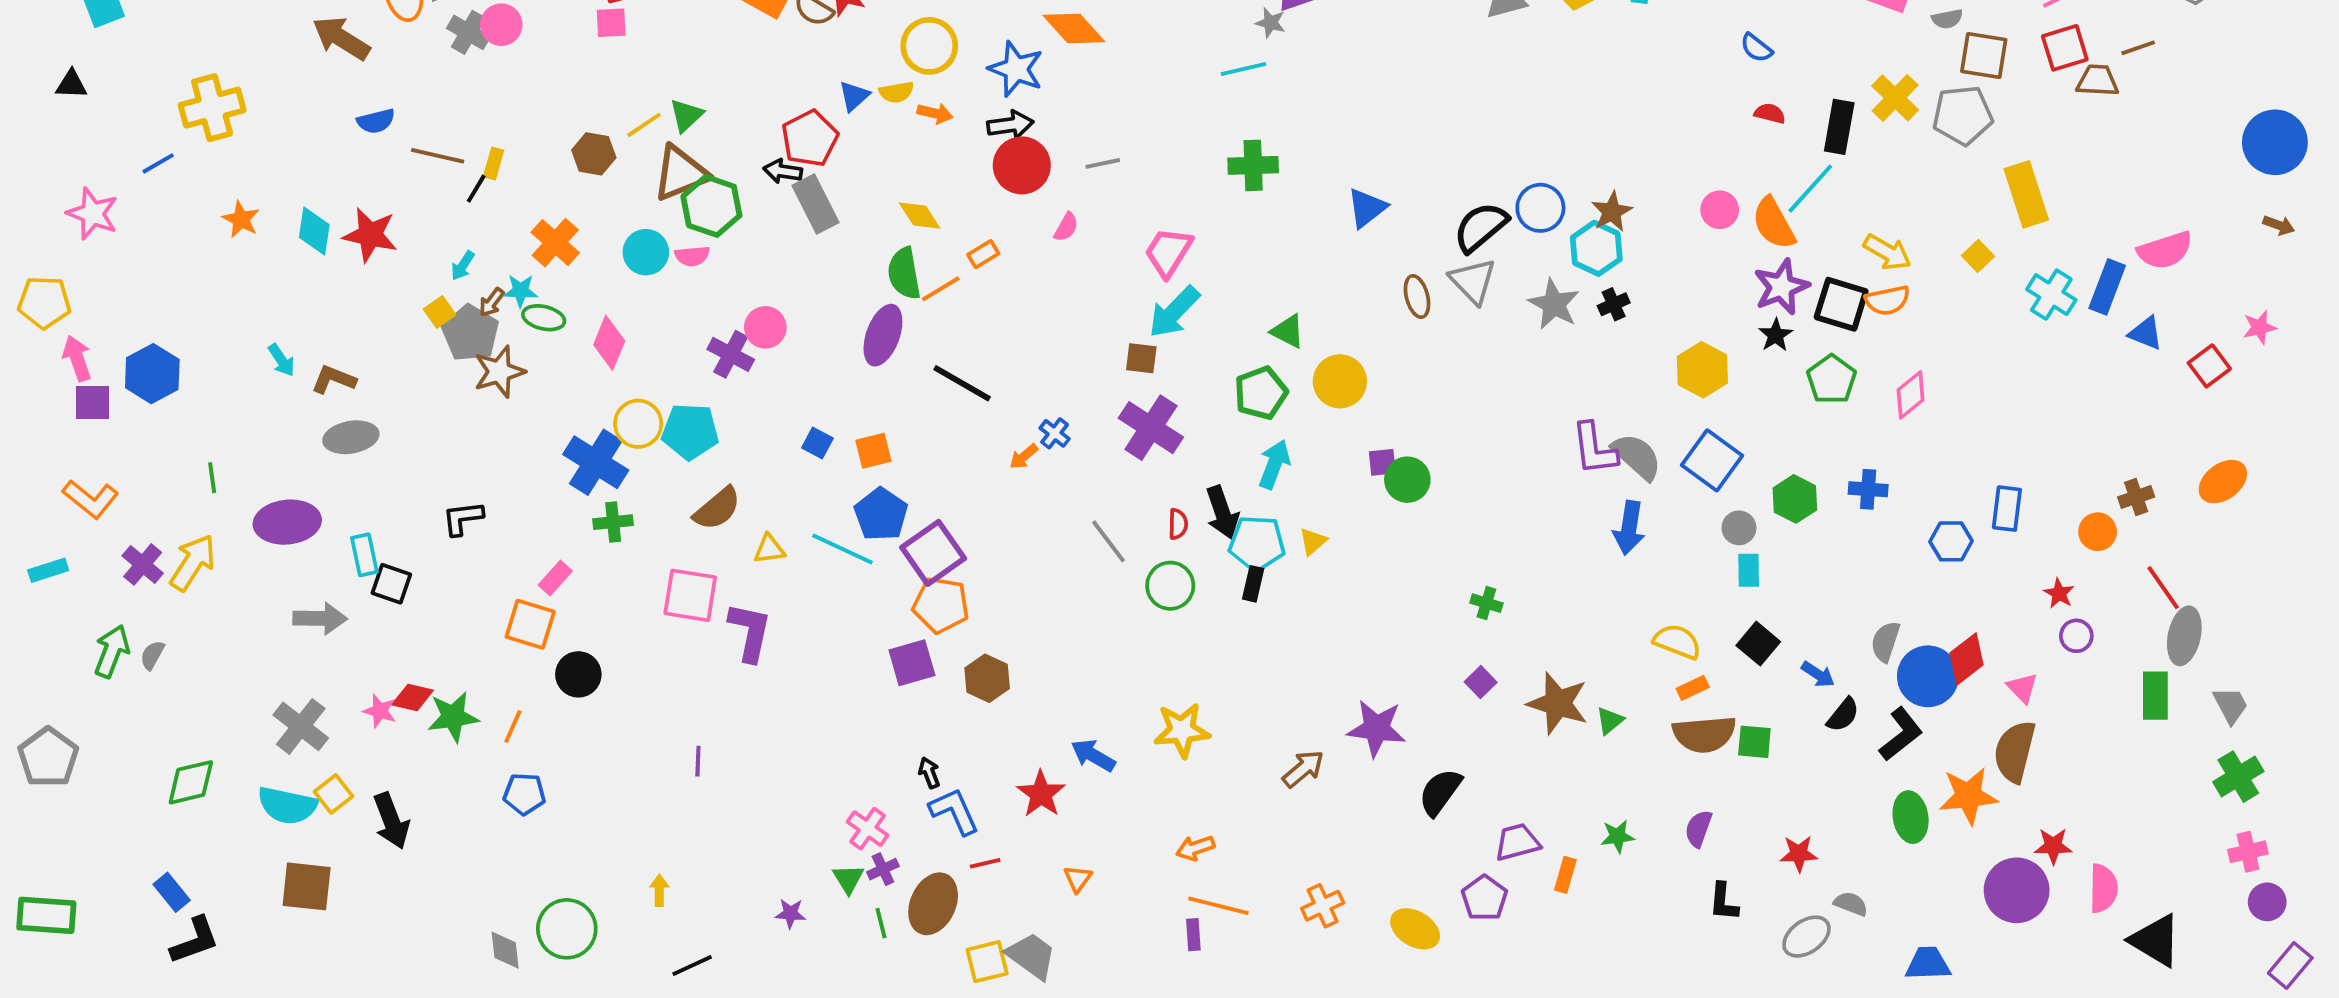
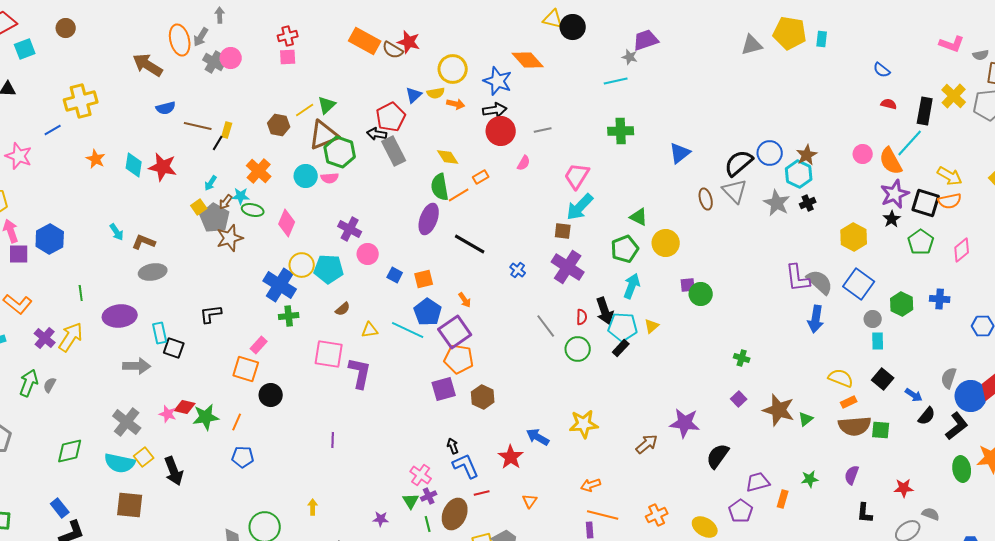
pink circle: (765, 327) -> (368, 254), moved
orange arrow: (1024, 457) -> (465, 300), moved, turned -84
brown semicircle: (717, 509) -> (343, 309), size x0.6
black rectangle: (1253, 584) -> (621, 348), turned 30

